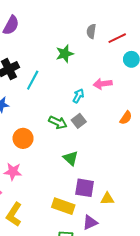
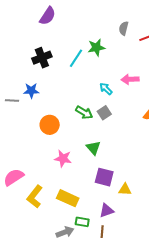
cyan line: (33, 80) -> (76, 58), moved
cyan arrow: (78, 96) -> (106, 89), turned -80
pink star: (13, 172) -> (63, 158), moved
yellow rectangle: (63, 206) -> (68, 198), moved

